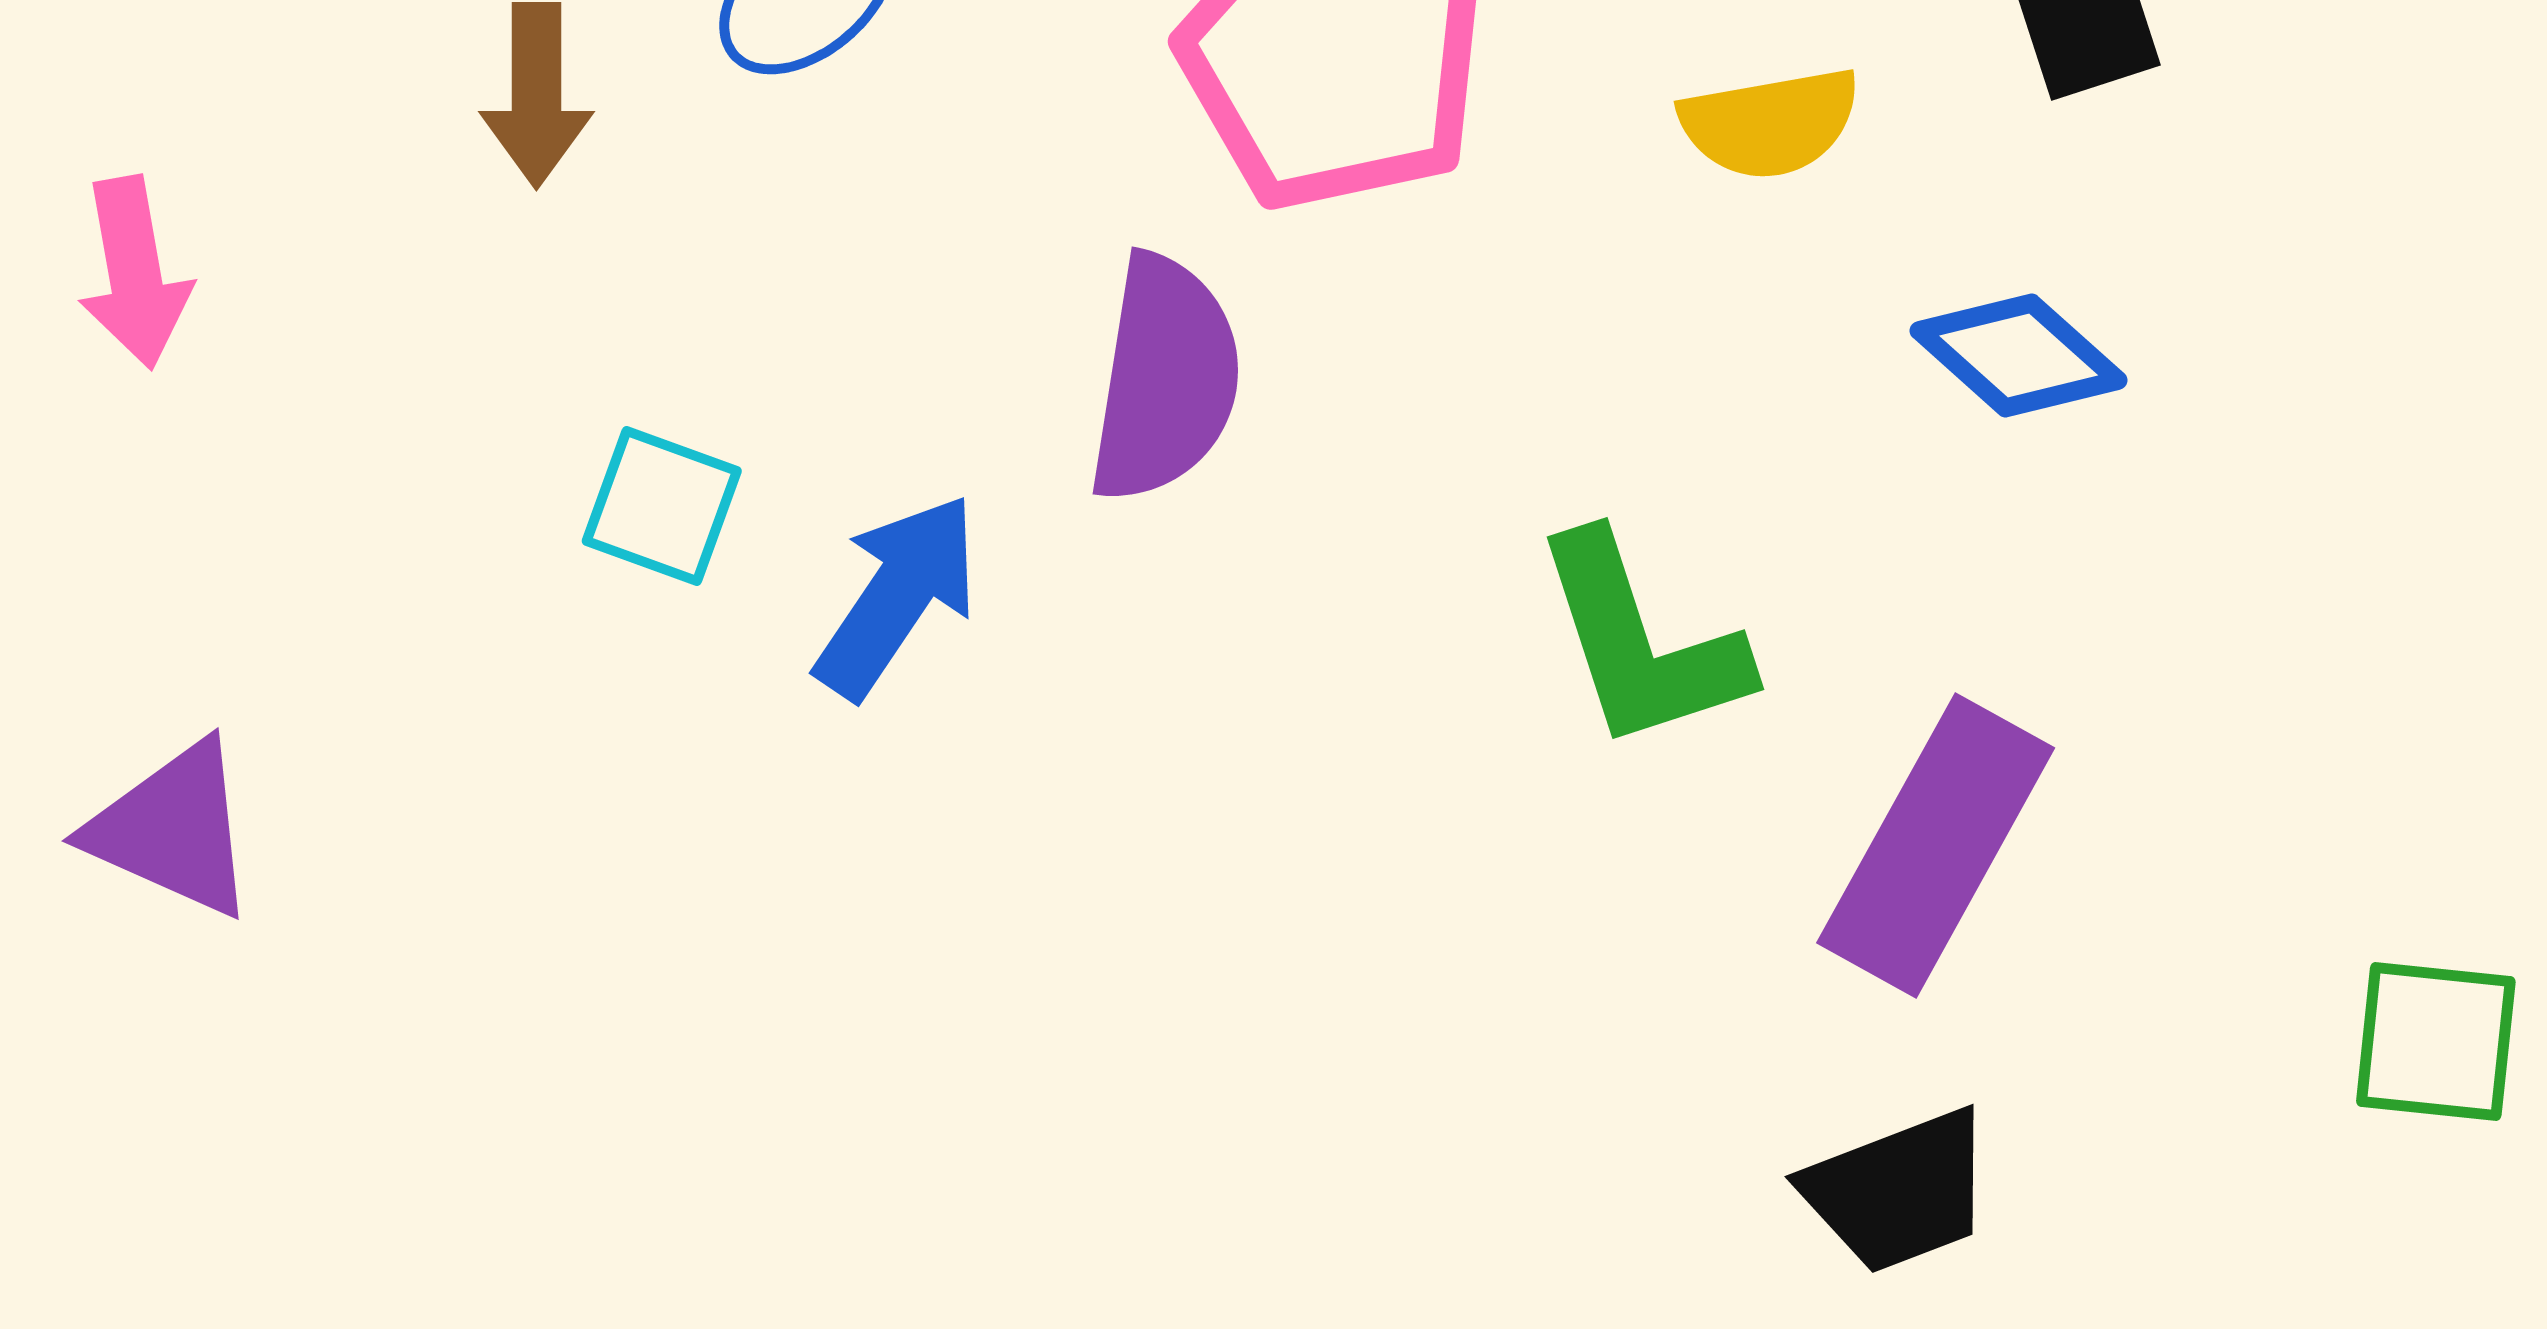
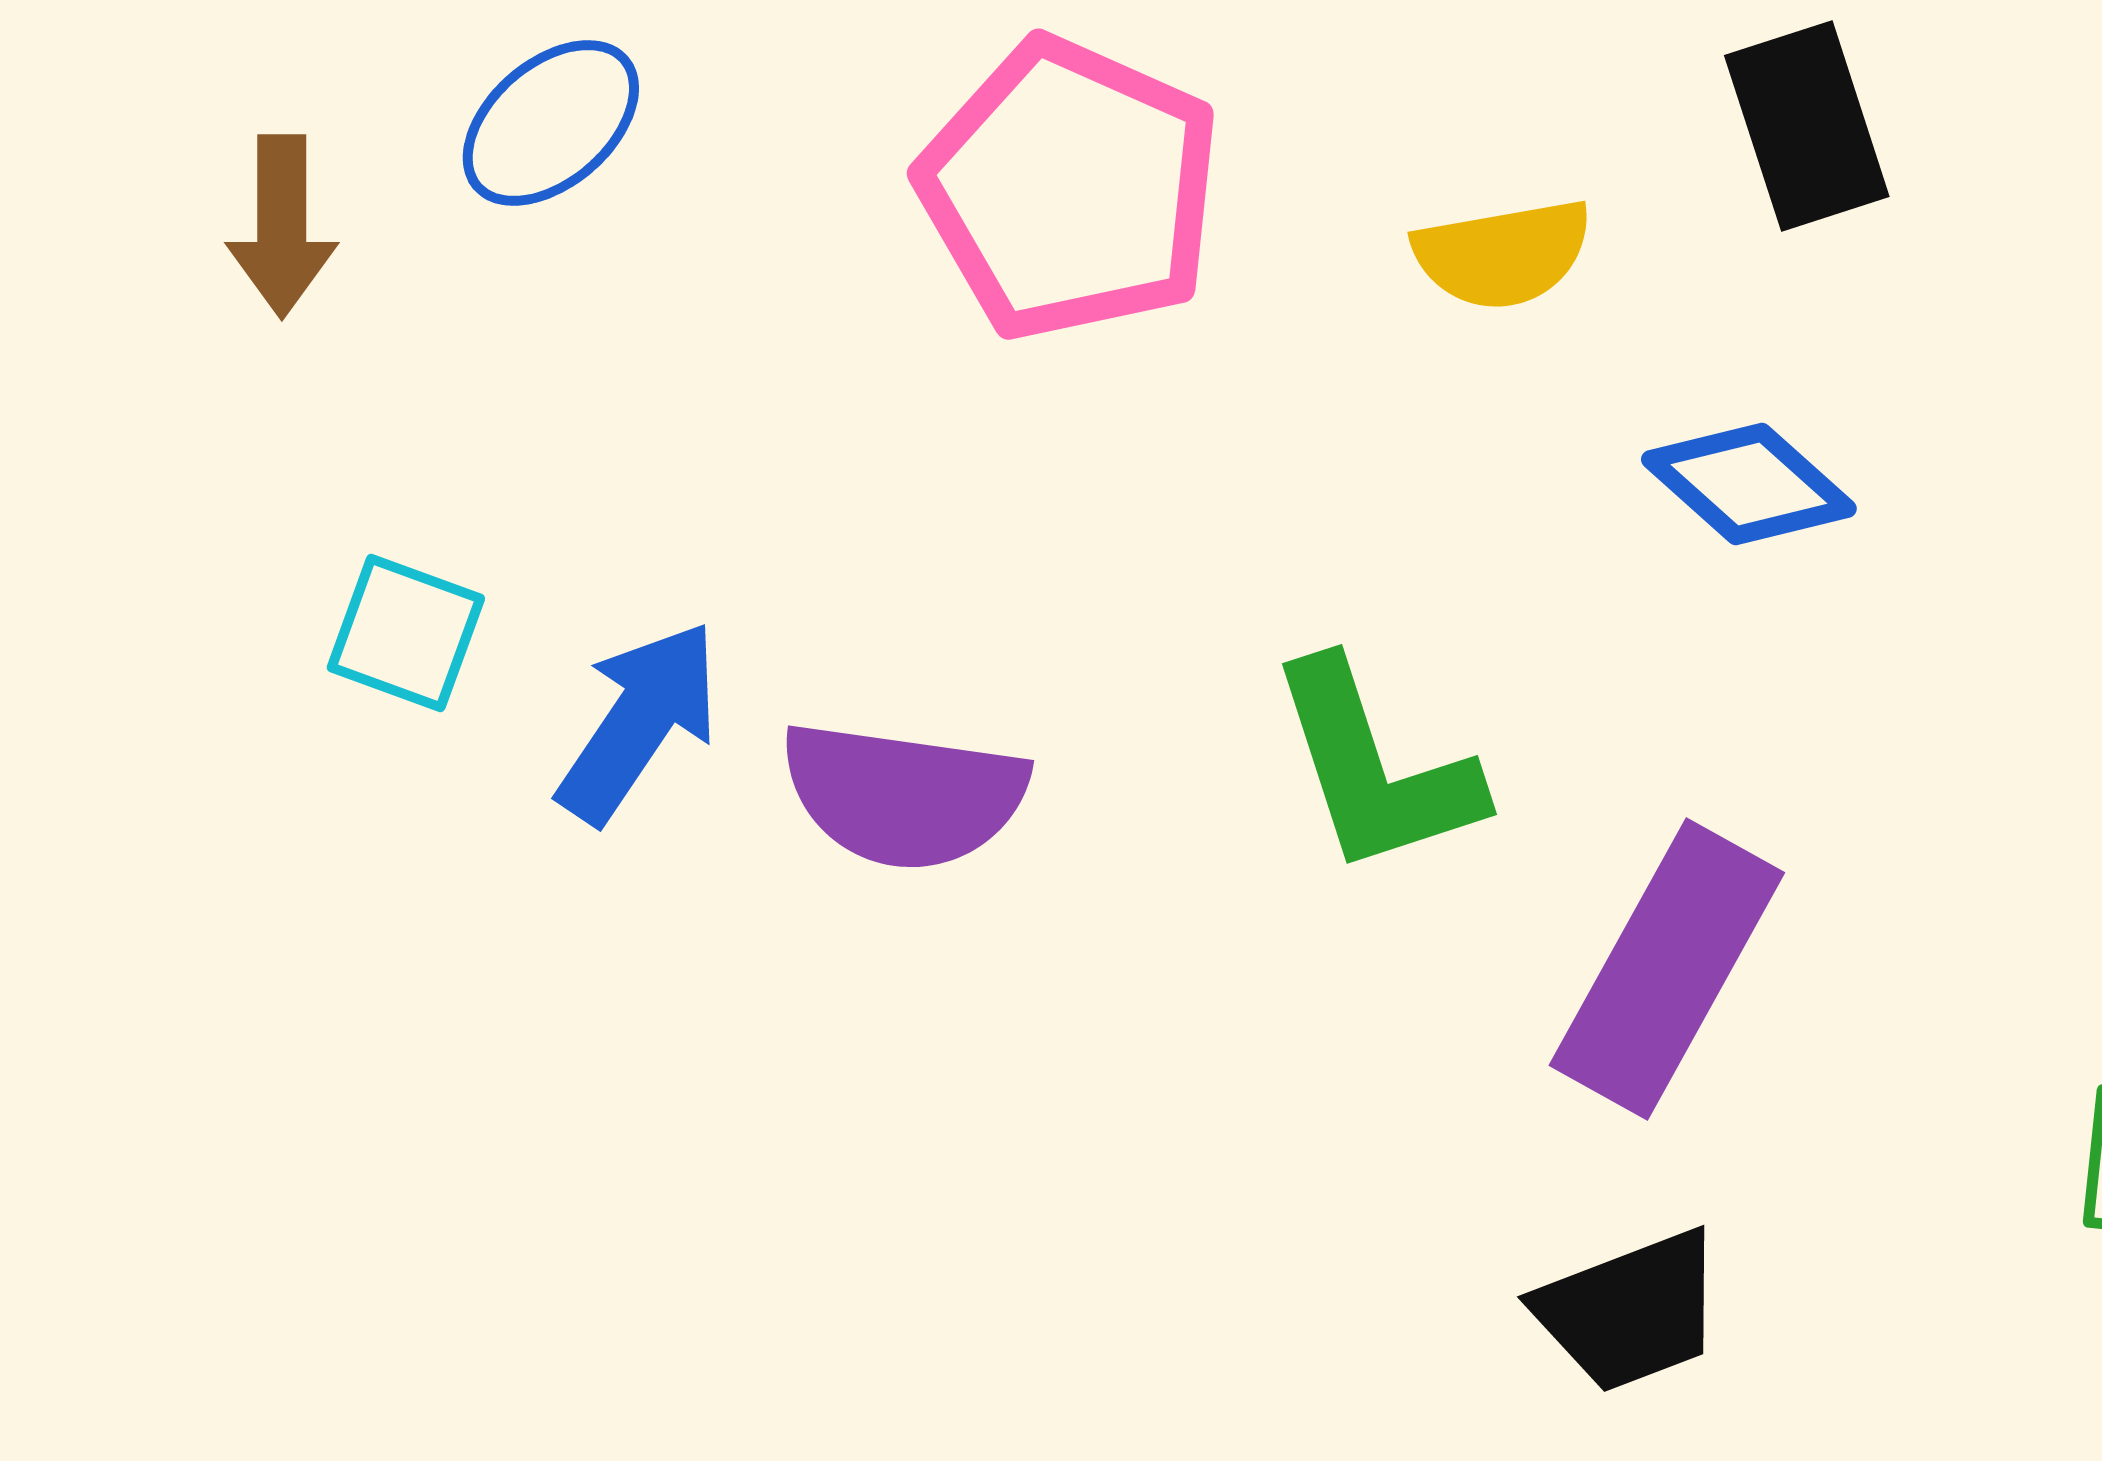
purple semicircle: (1165, 379) -> (904, 795), moved, turned 89

